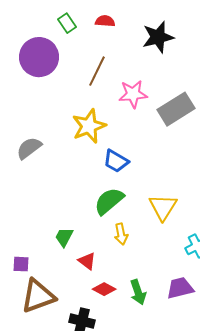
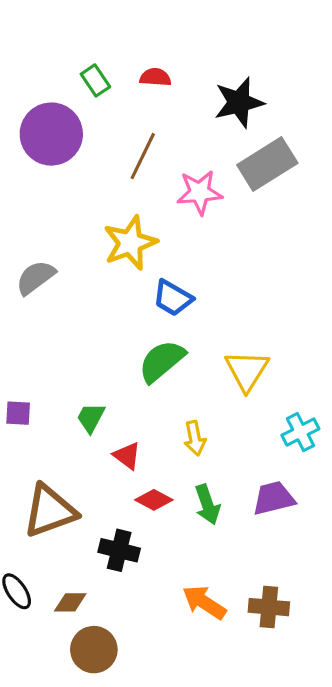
gray rectangle: (176, 109) -> (267, 164), moved
yellow arrow: (121, 234) -> (195, 438), moved
purple square: (21, 264) -> (18, 413), moved

